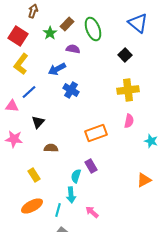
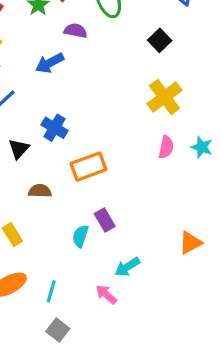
blue cross: (71, 90) -> (54, 128), moved
yellow cross: (128, 90) -> (165, 97), turned -30
orange rectangle: (96, 133) -> (88, 167), moved
cyan star: (151, 141) -> (202, 147), moved
cyan arrow: (71, 195) -> (127, 267), moved, turned 63

